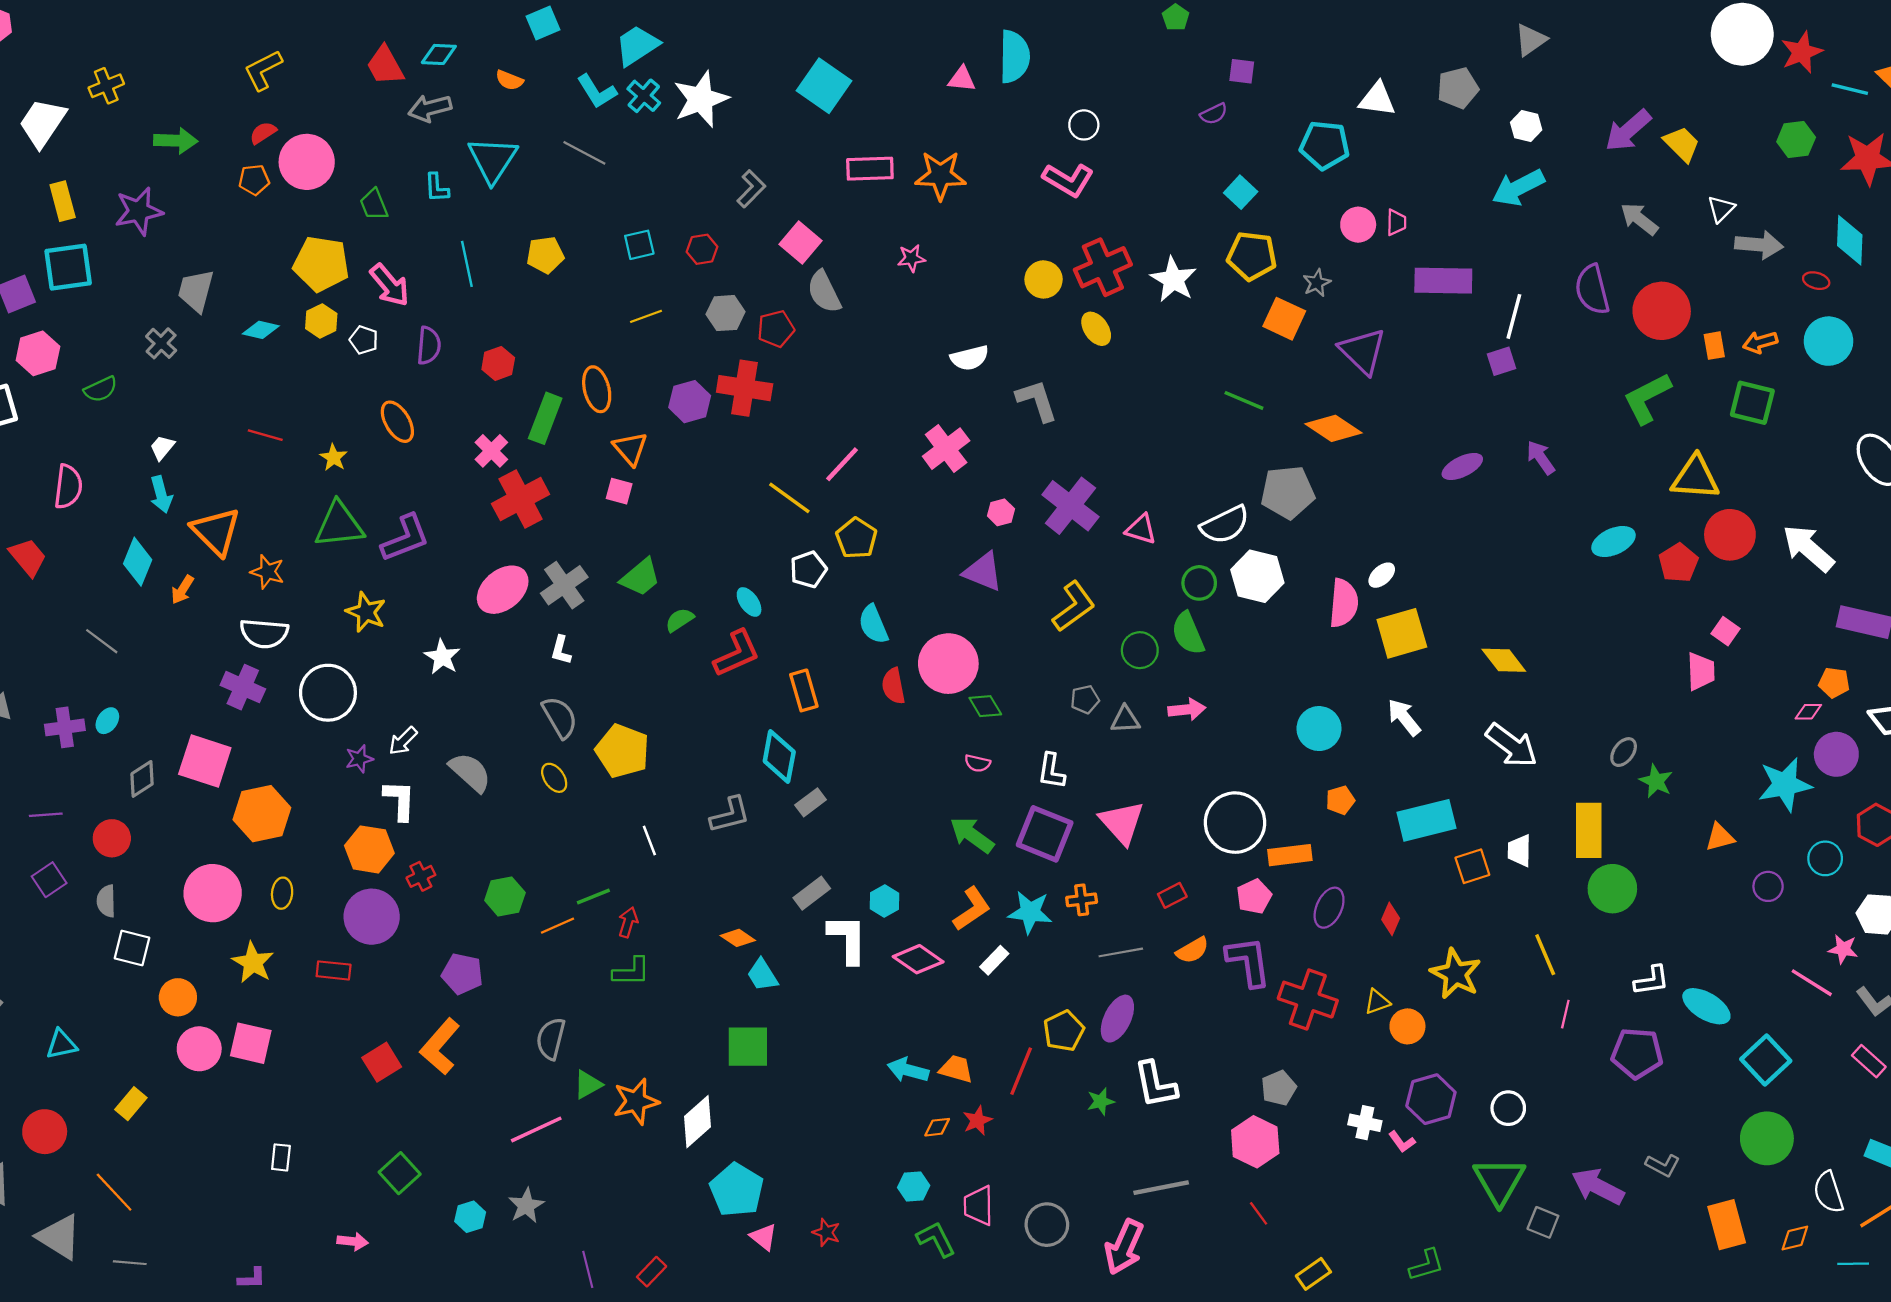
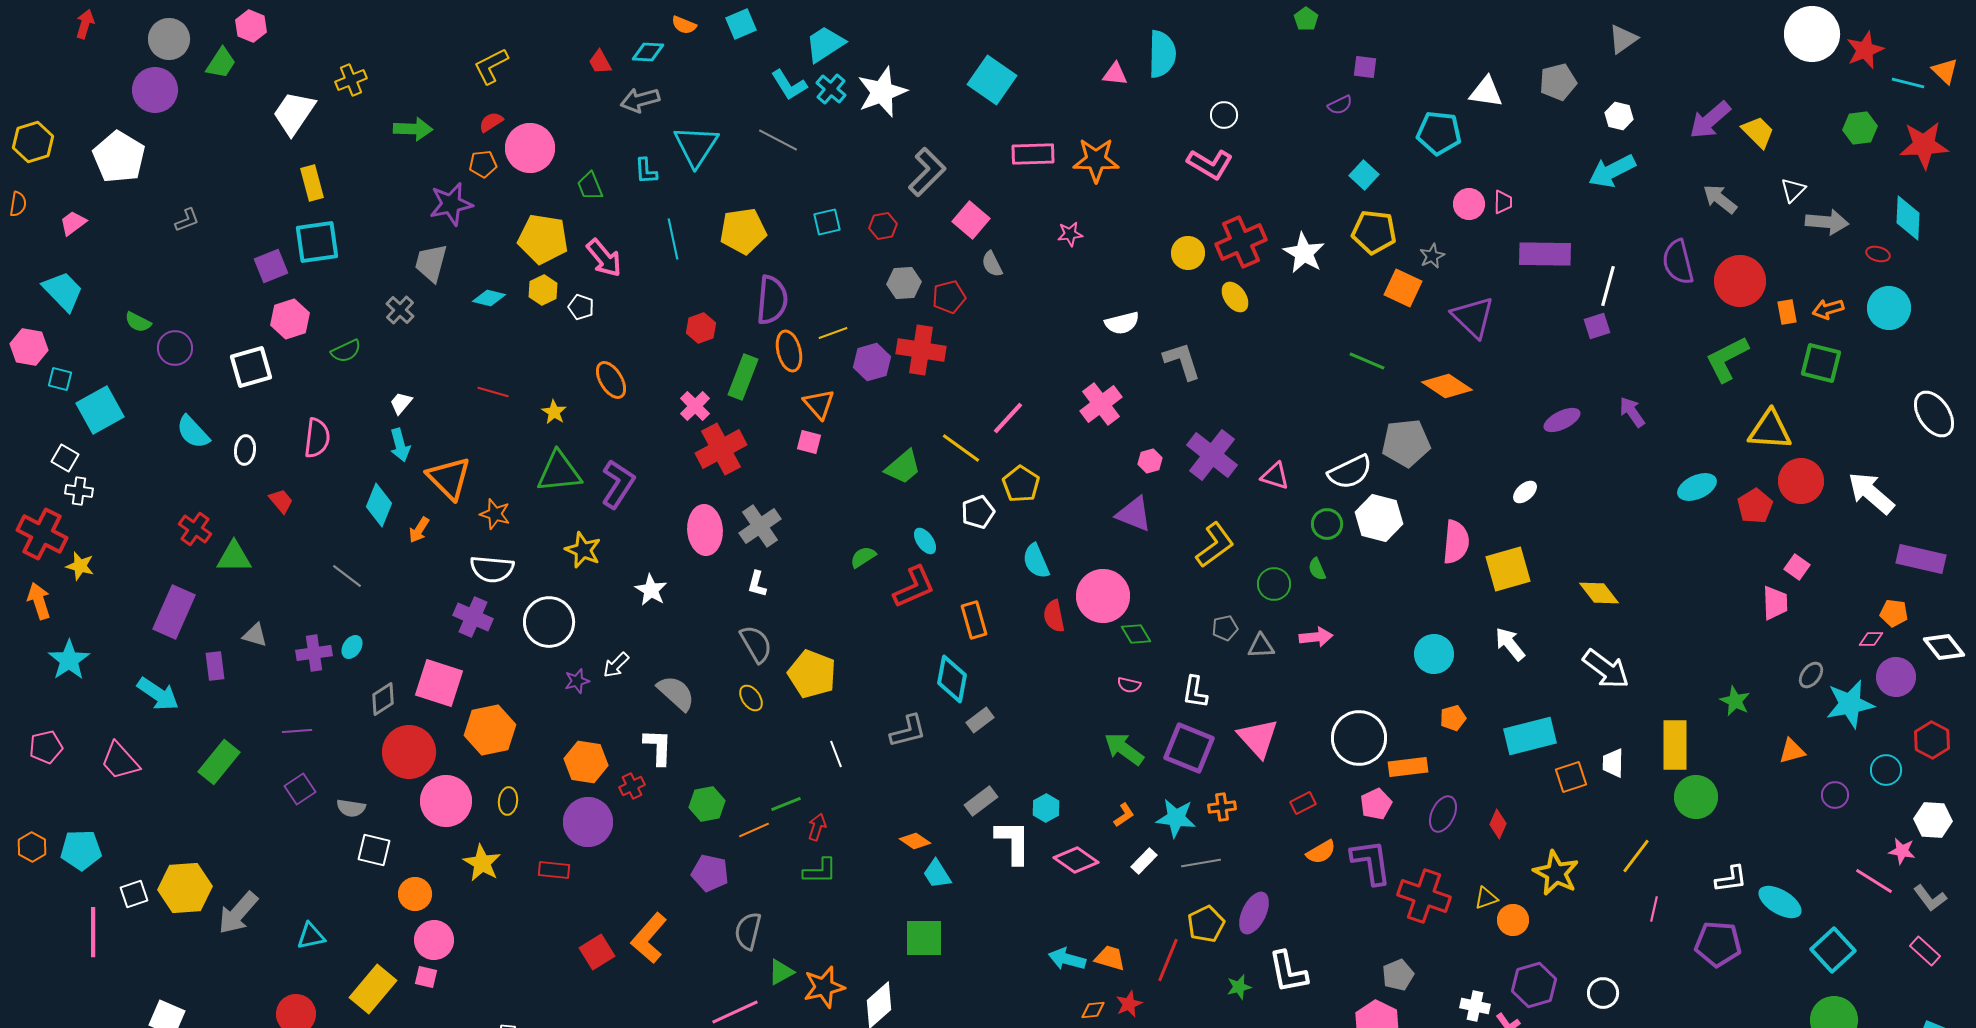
red trapezoid: (385, 66) -> (600, 62), size x0.7
orange semicircle: (509, 80) -> (684, 25), moved
gray L-shape: (751, 189) -> (927, 172), size x1.4
purple star: (139, 211) -> (451, 204), moved
yellow pentagon: (545, 255) -> (743, 231), size x1.4
gray semicircle: (824, 292) -> (992, 264), size x0.7
yellow line: (646, 316) -> (833, 333), moved
purple semicircle: (429, 346) -> (772, 300), moved, size x1.4
purple L-shape: (405, 538) -> (618, 484), turned -36
red trapezoid: (28, 557) -> (281, 501), size x0.7
white ellipse: (1382, 575) -> (1525, 492), moved
green trapezoid: (640, 577) -> (903, 467), moved
pink ellipse: (503, 590) -> (705, 530), turned -54
green semicircle: (1188, 633) -> (1317, 569), size x0.6
gray ellipse: (1624, 752) -> (1811, 675), moved
white L-shape: (400, 800) -> (658, 747), moved
red circle: (112, 838) -> (409, 752), moved, size x1.6
gray semicircle: (106, 901) -> (351, 808), turned -80
orange L-shape: (972, 909) -> (1124, 815), size x0.6
gray line: (1121, 952) -> (1201, 863), moved
yellow line: (1545, 955) -> (1636, 856), turned 60
purple pentagon: (462, 974) -> (710, 873), moved
pink square: (251, 1043) -> (426, 977), moved, size x0.6
yellow rectangle: (131, 1104) -> (373, 989), size x1.6

